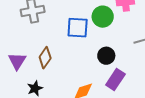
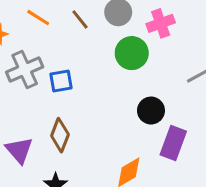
blue square: (78, 28) -> (61, 81), moved, size x0.7

